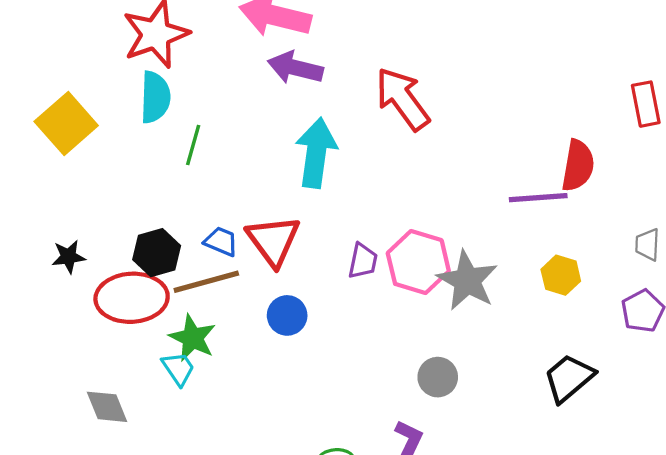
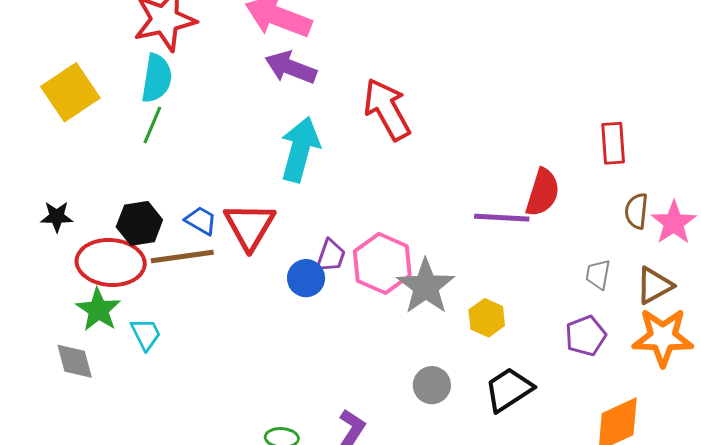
green line: (193, 145) -> (152, 125), moved
yellow hexagon: (561, 275) -> (487, 318), moved
blue circle: (287, 315) -> (306, 278), moved
green star: (193, 338) -> (98, 310), moved
gray circle: (438, 377) -> (432, 385), moved

